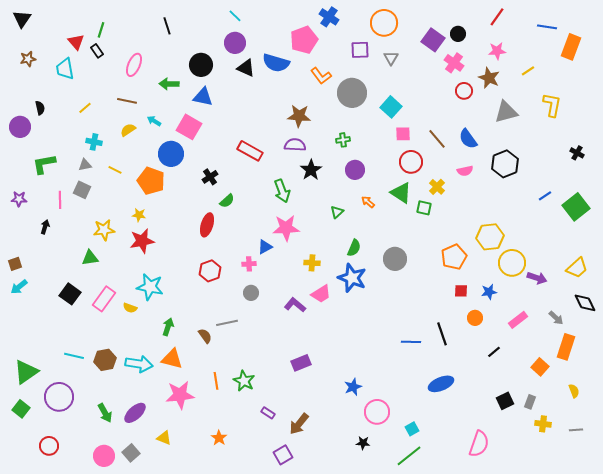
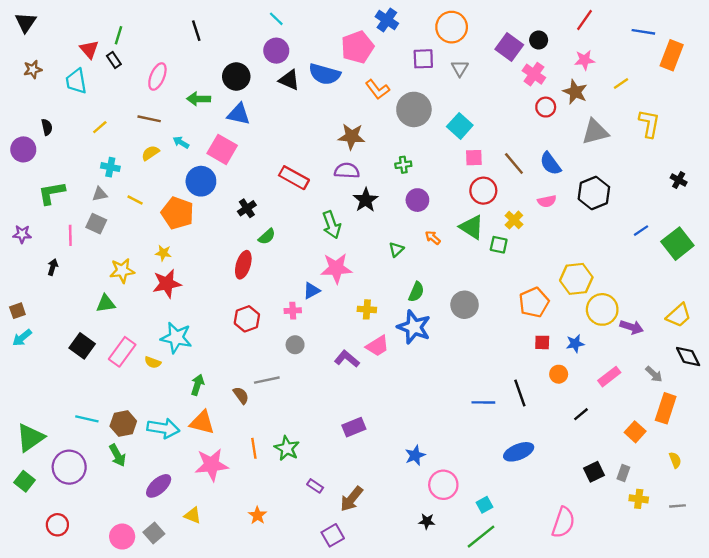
green arrow: (105, 413) -> (117, 455), moved

